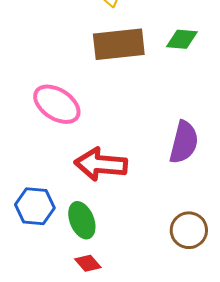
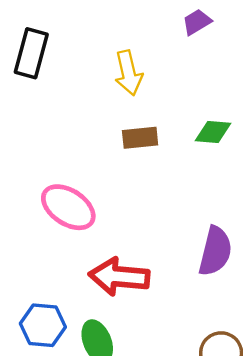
brown rectangle: (119, 44) -> (140, 138), size x0.6

